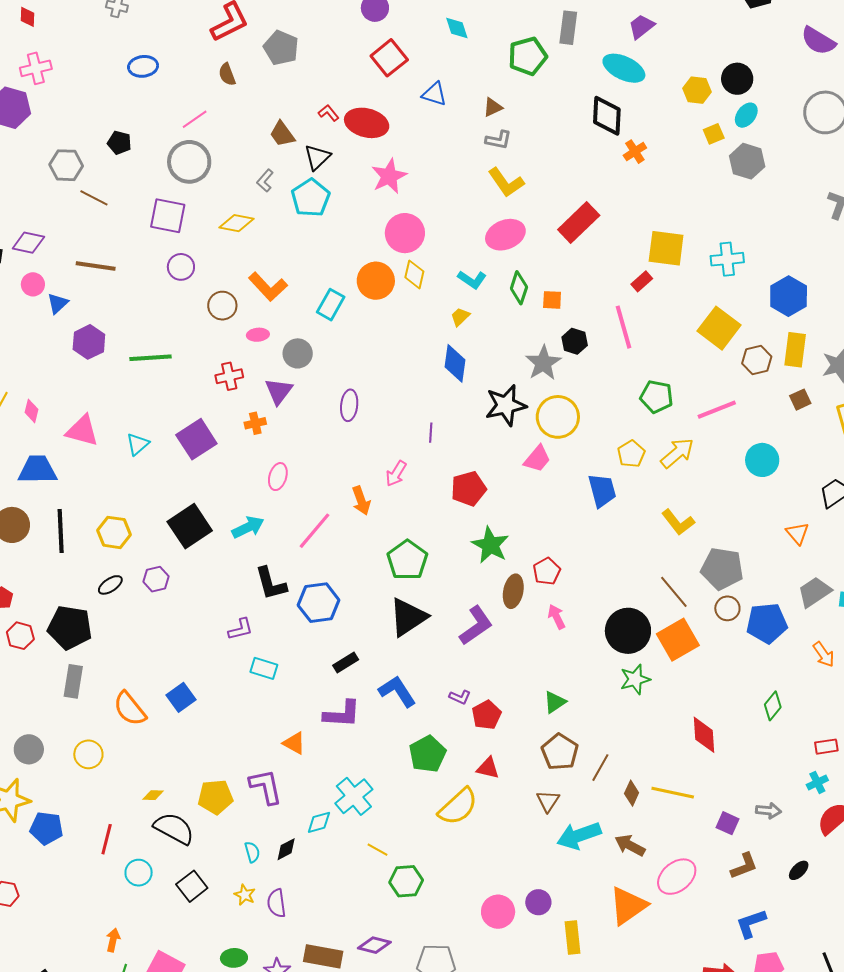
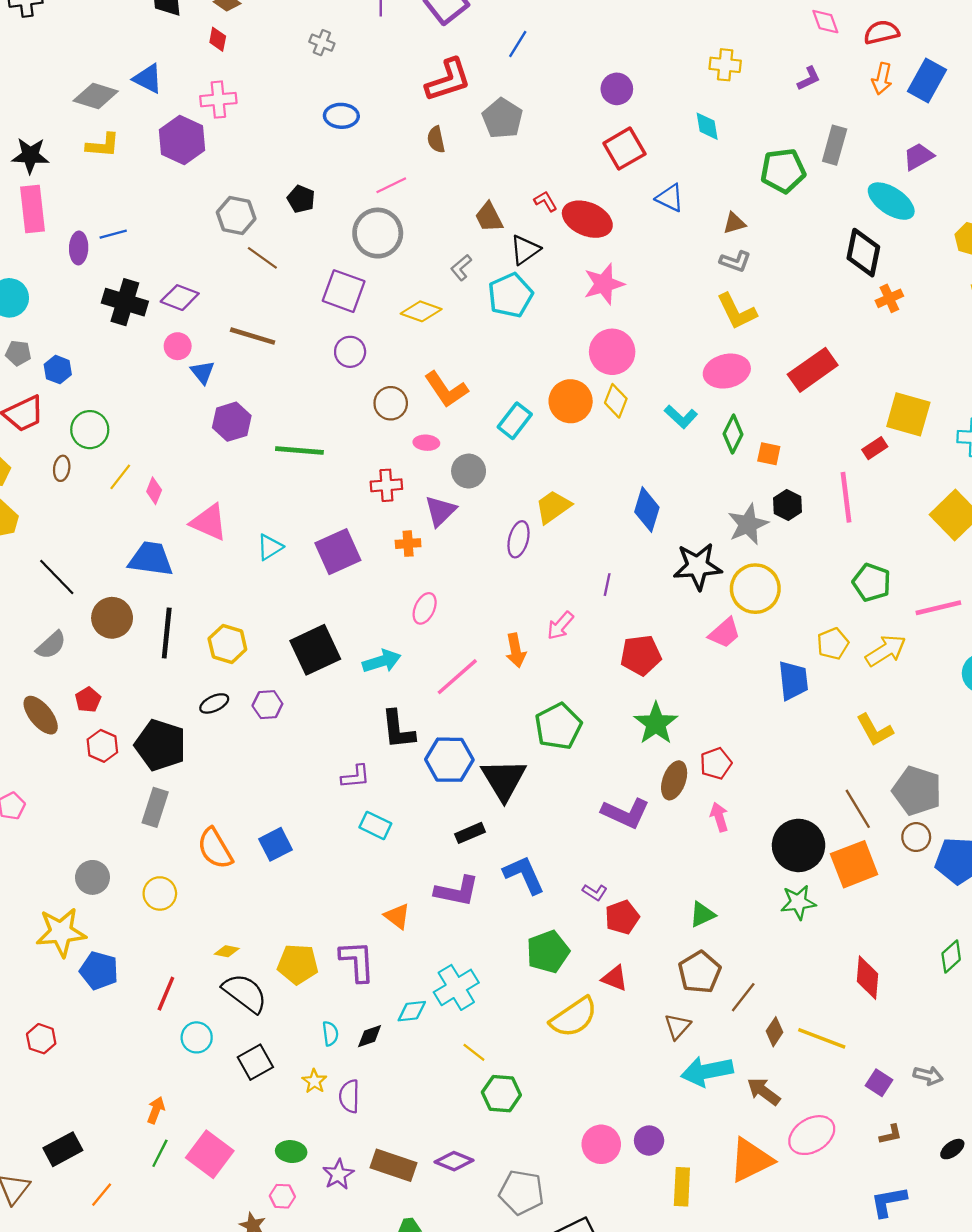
blue triangle: (58, 303) -> (203, 372), turned -35
yellow trapezoid: (460, 317) -> (553, 507), moved, size x1.6
black triangle: (408, 617) -> (504, 779), moved, turned -36
purple L-shape: (476, 625) -> (626, 813), turned 51
brown L-shape: (744, 866) -> (891, 1135), size x0.7

